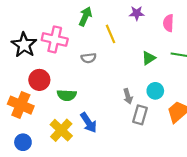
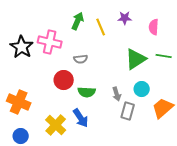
yellow line: (110, 34) -> (101, 27), moved
green triangle: (149, 58) -> (136, 59), size x1.6
red circle: (39, 80) -> (64, 80), moved
green semicircle: (67, 95) -> (87, 92), moved

